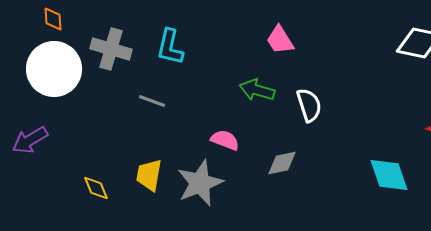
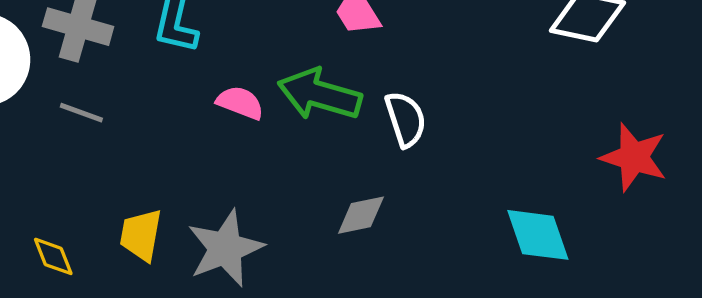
green arrow: (257, 90) -> (320, 94), size x1.4
gray line: (152, 101) -> (81, 113), moved
pink semicircle: (225, 140) -> (240, 103), moved

